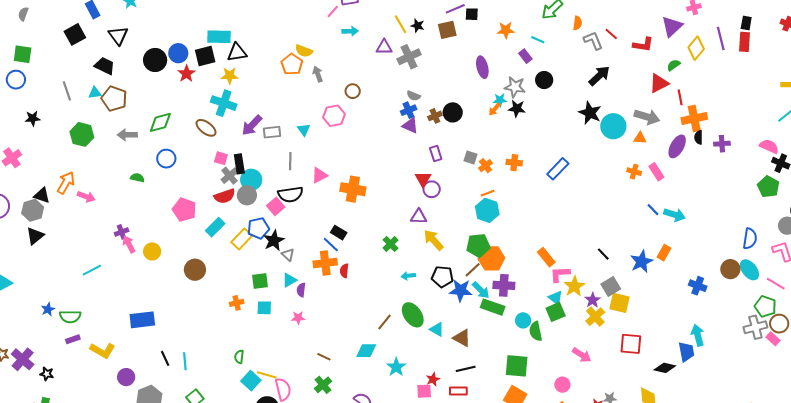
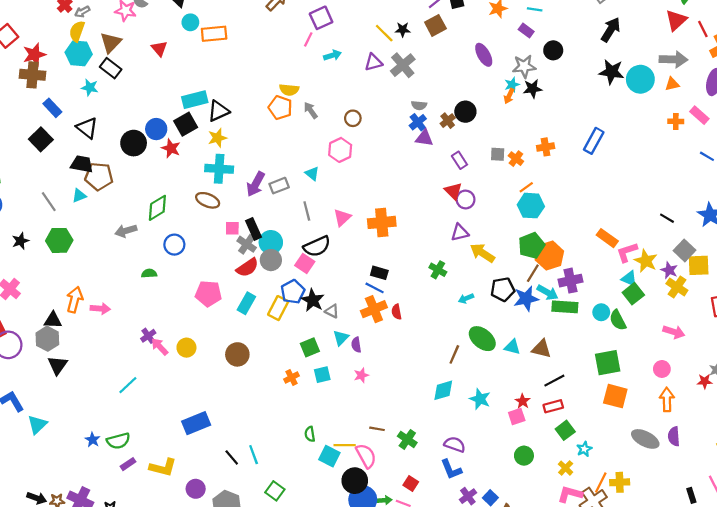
brown pentagon: (114, 99) -> (99, 176), moved
green hexagon: (82, 134) -> (59, 240), moved
brown line: (324, 357) -> (377, 429), moved

